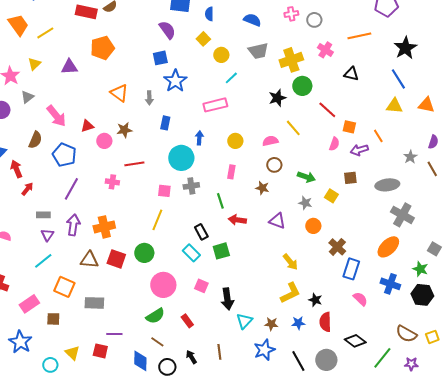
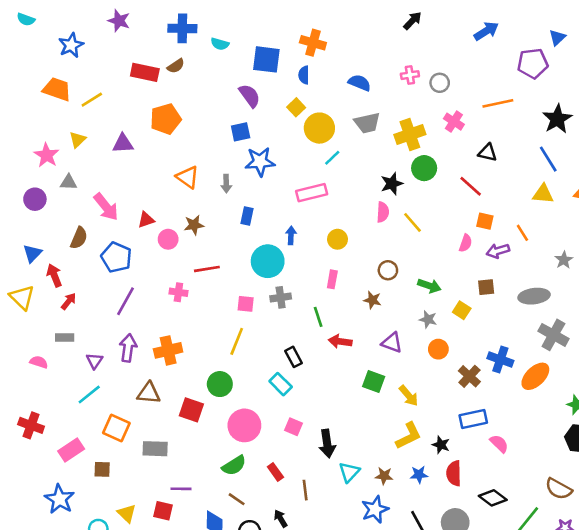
orange trapezoid: (18, 25) -> (57, 89), turned -35
yellow circle: (221, 55) -> (319, 128), size x1.5
blue star: (175, 81) -> (260, 162), turned 30
gray triangle: (27, 97) -> (69, 182), turned 40
red line: (327, 110) -> (471, 186), moved
pink semicircle: (270, 141) -> (383, 212), moved, turned 105
gray rectangle: (43, 215) -> (65, 338), moved
green square: (221, 251) -> (374, 381), moved, turned 36
red square: (116, 259) -> (191, 410), moved
blue rectangle: (351, 269) -> (473, 419), moved, turned 60
blue cross: (390, 284) -> (500, 359), moved
brown line: (219, 352) -> (305, 490), moved

